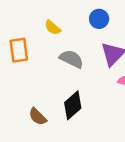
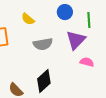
gray semicircle: (71, 59) -> (43, 44), turned 144

